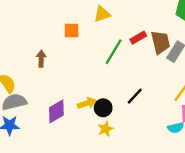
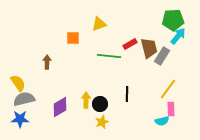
green line: (114, 52) -> (109, 56), turned 65
black line: (135, 96) -> (127, 94), turned -42
yellow arrow: (87, 103) -> (86, 100), turned -70

